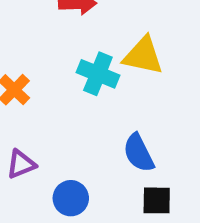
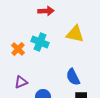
cyan cross: (98, 74) -> (40, 42), moved

